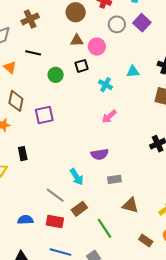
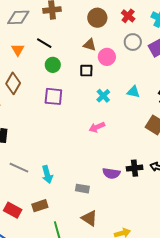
green circle: (56, 75) -> (53, 65), moved
purple square: (44, 115) -> (53, 96), moved
purple semicircle: (100, 154) -> (111, 173), moved
gray line: (55, 195) -> (19, 168), moved, turned -30

